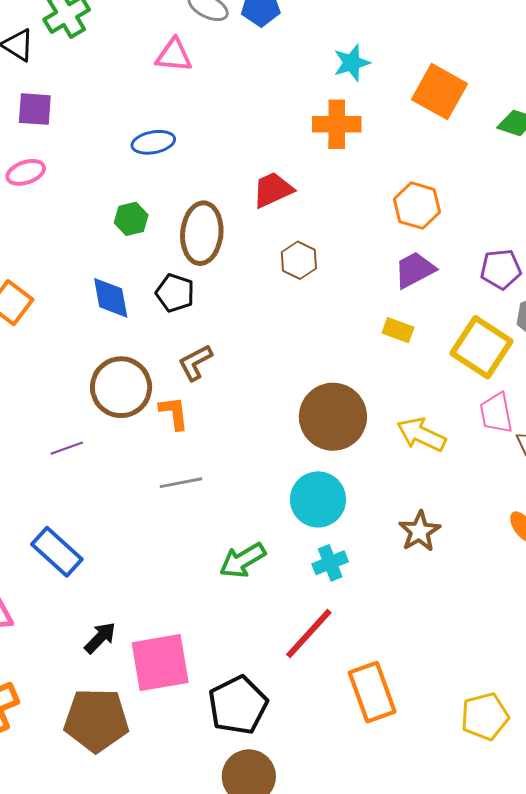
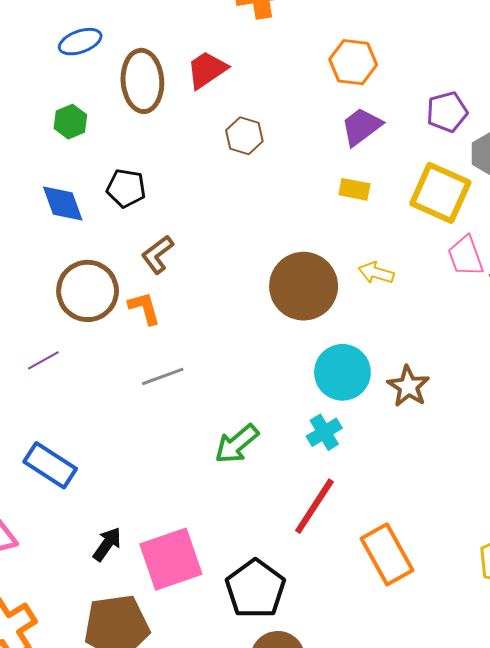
brown ellipse: (202, 233) -> (142, 81), moved
yellow arrow: (421, 435) -> (376, 273), moved, size x0.7
cyan circle: (318, 499) -> (342, 372), moved

